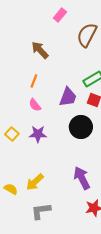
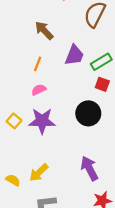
purple trapezoid: (68, 97) -> (74, 55), moved
pink semicircle: (35, 105) -> (39, 90), turned 104
purple star: (38, 134) -> (42, 121), size x1.4

